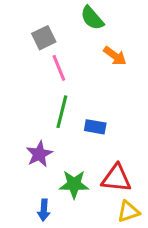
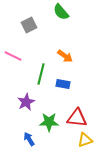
orange arrow: (115, 56) -> (65, 56), moved
pink line: (59, 68) -> (13, 56), moved, turned -42
blue arrow: (44, 210) -> (29, 139), turned 144

